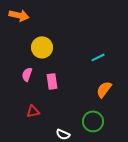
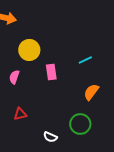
pink rectangle: (52, 81) -> (51, 72), moved

